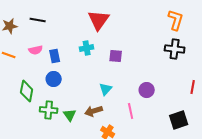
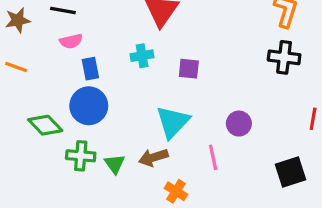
pink semicircle: (36, 50) -> (71, 41), moved
blue circle: (54, 79) -> (89, 106), size x1.5
cyan triangle: (106, 89) -> (173, 122), size x1.6
green diamond: (27, 91) -> (45, 125), turned -55

